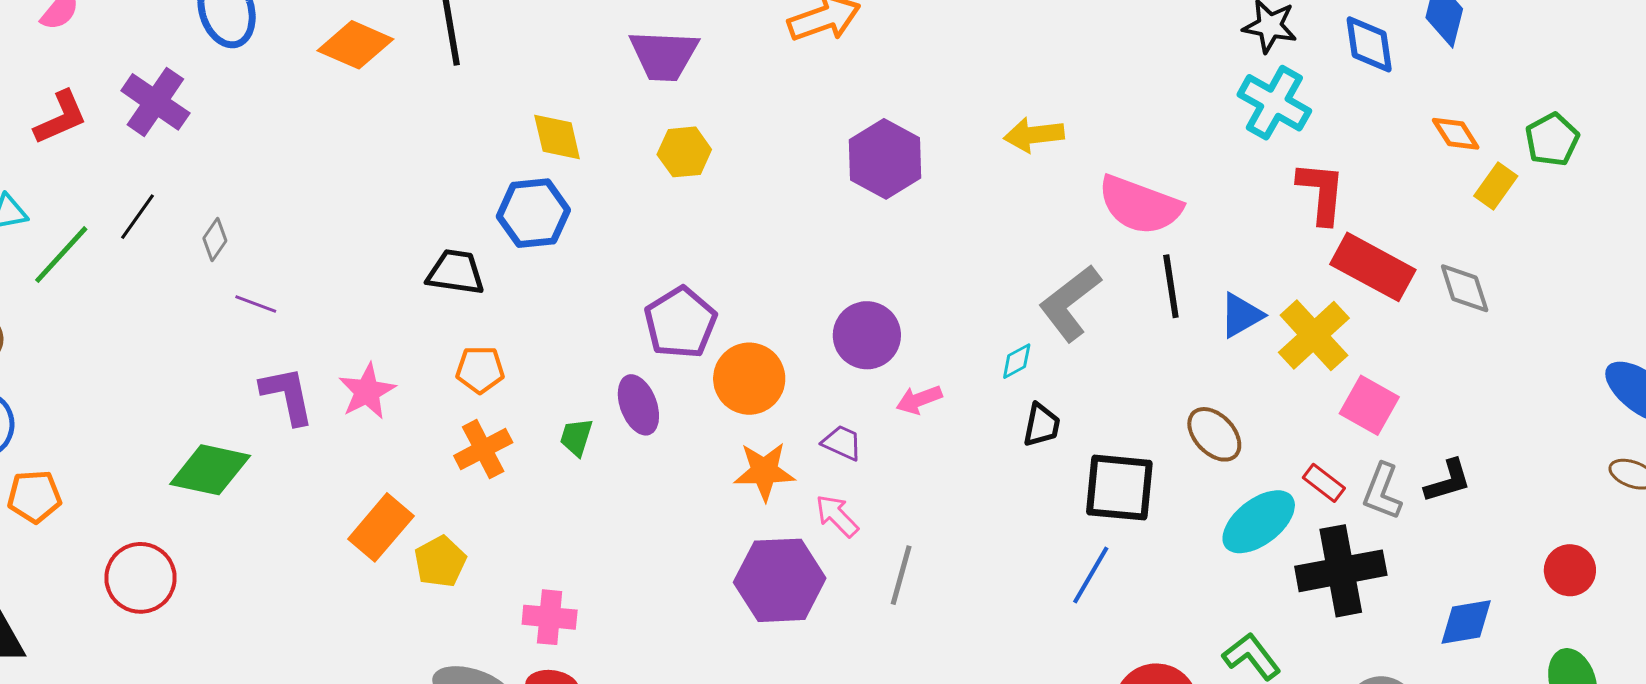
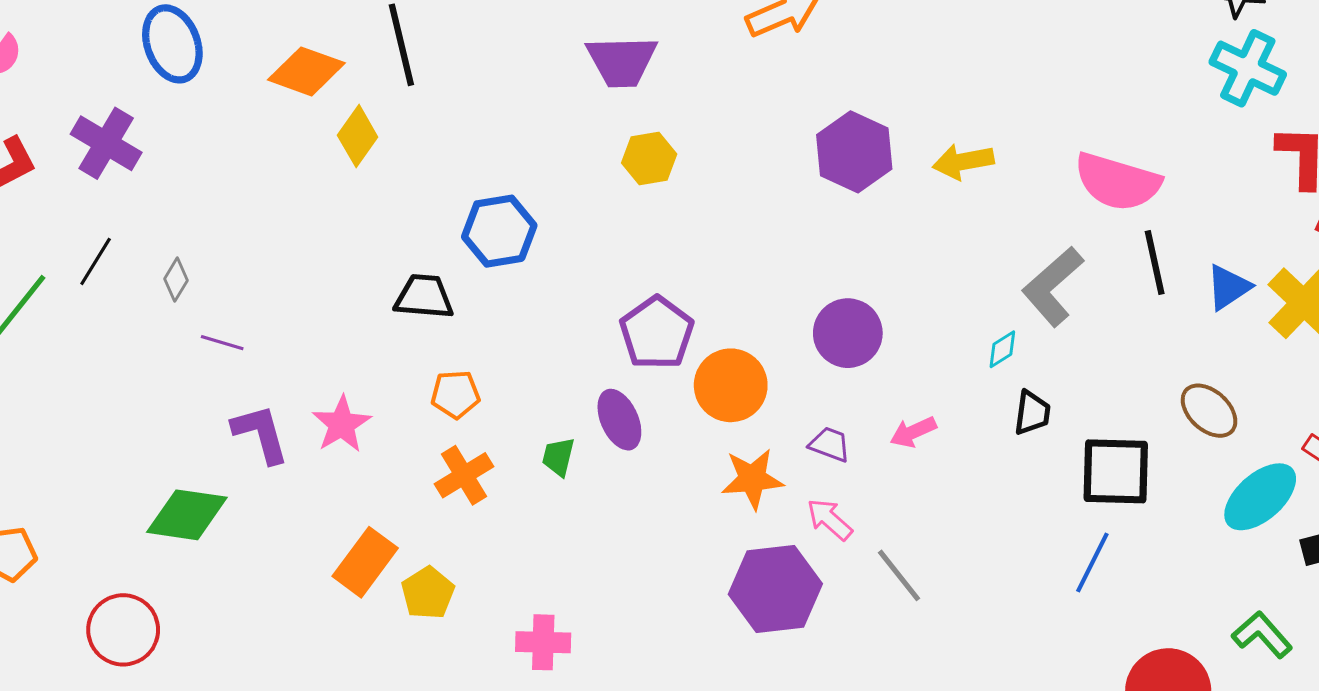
yellow arrow: (1034, 135) -> (963, 162), moved
yellow diamond: (557, 137) -> (358, 136), moved, turned 52
pink arrow: (919, 400) -> (913, 432), moved
gray line: (901, 575) -> (899, 575), turned -50

